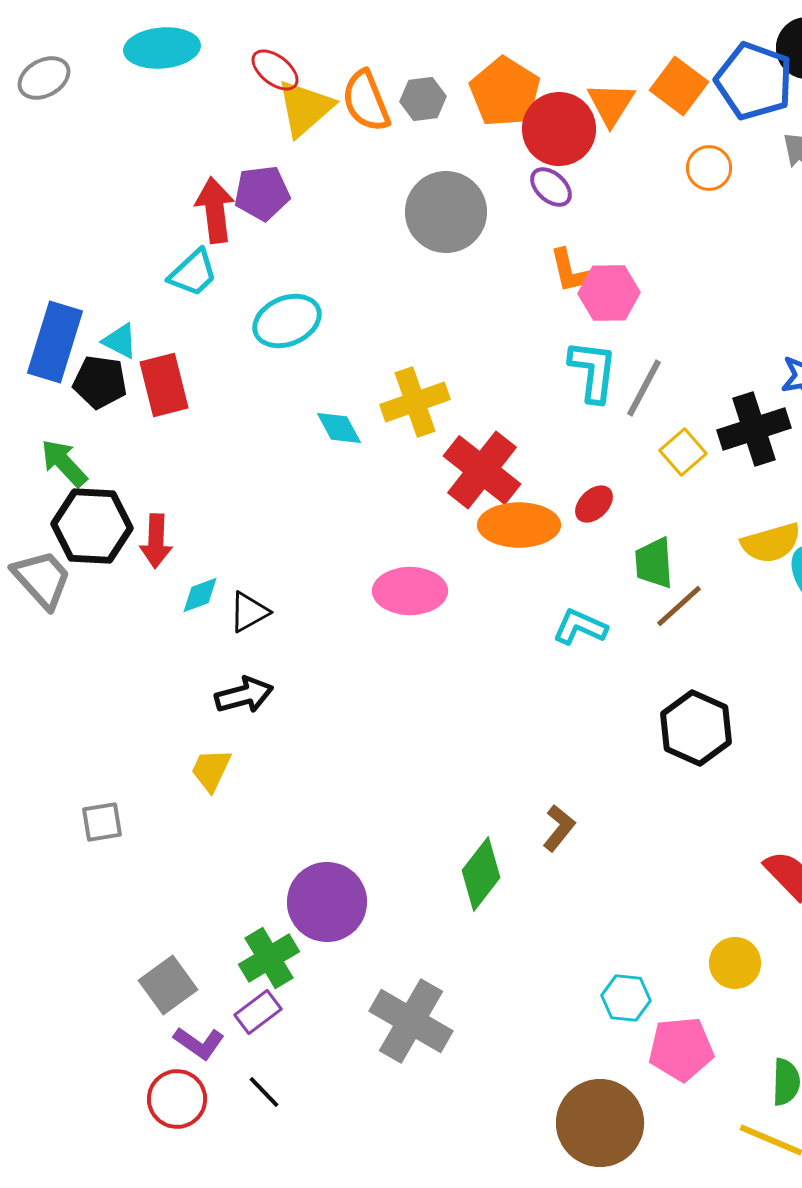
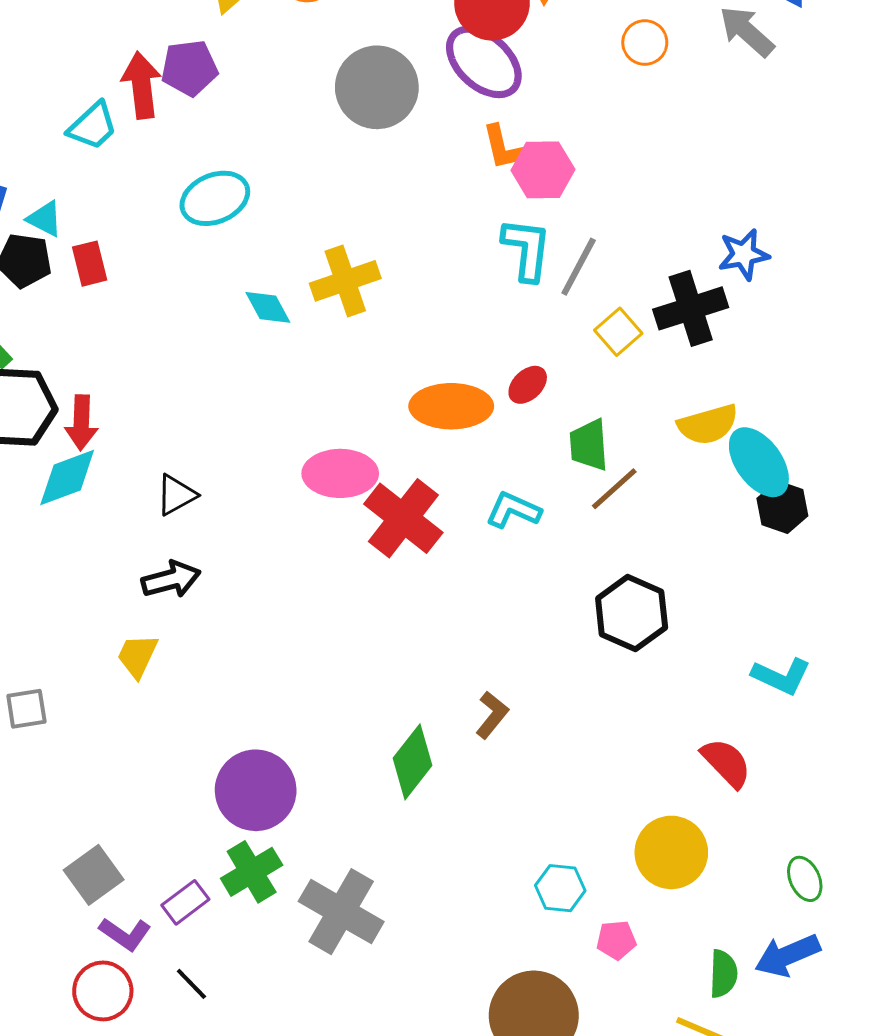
purple ellipse: (551, 187) -> (484, 62), size x1.8
cyan trapezoid: (193, 273) -> (93, 126), moved
red rectangle: (164, 385) -> (90, 264), size x0.7
red cross: (482, 470) -> (403, 518), moved
cyan diamond: (200, 595) -> (67, 478), moved, size x1.6
green cross: (269, 958) -> (252, 872), moved
yellow circle: (735, 963) -> (671, 852), size x1.4
pink pentagon: (681, 1049) -> (616, 940), size x0.6

